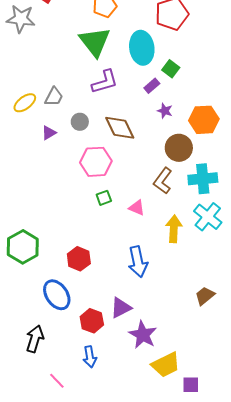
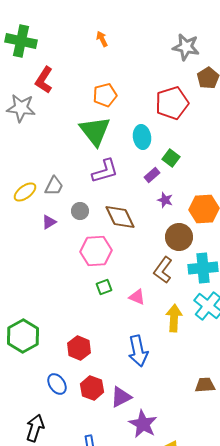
cyan ellipse: (142, 48) -> (142, 137), size x0.7
blue ellipse: (57, 295) -> (57, 384), size x0.7
brown trapezoid: (205, 296) -> (205, 385), turned 35
red hexagon: (92, 321) -> (92, 388), moved

